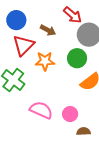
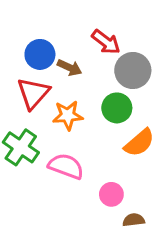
blue circle: (16, 20) -> (40, 54), moved
pink semicircle: (41, 110) -> (66, 166), moved

